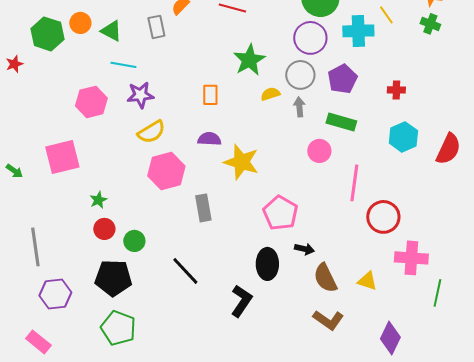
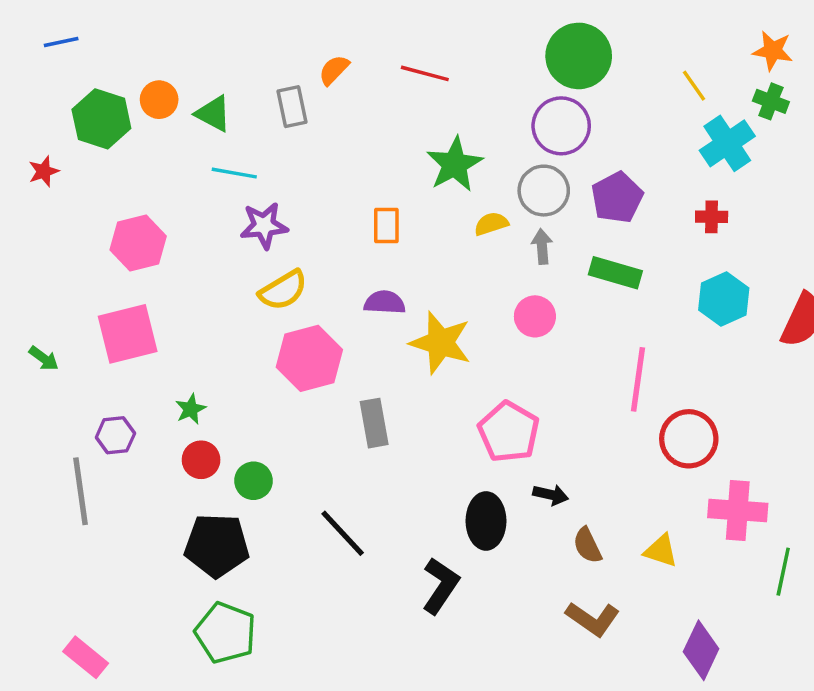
cyan cross: (358, 31) -> (727, 143), moved, turned -32
pink hexagon: (91, 102) -> (138, 243), moved
pink circle: (319, 151) -> (535, 316), moved
brown semicircle: (325, 278) -> (587, 545), size x0.7
purple hexagon: (55, 294) -> (115, 435), moved, size x0.7

